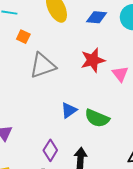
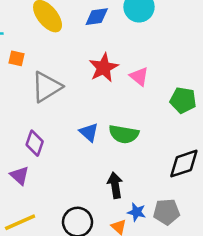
blue triangle: (69, 110) -> (89, 132), turned -30
purple diamond: (50, 150) -> (35, 143), moved

